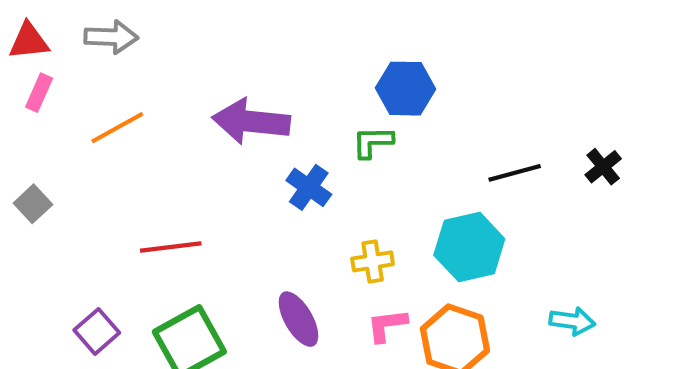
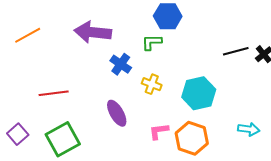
black line: (515, 173) -> (236, 51), moved
yellow cross: (373, 261) -> (152, 84), moved, turned 30
purple ellipse: (298, 319) -> (117, 113), moved

